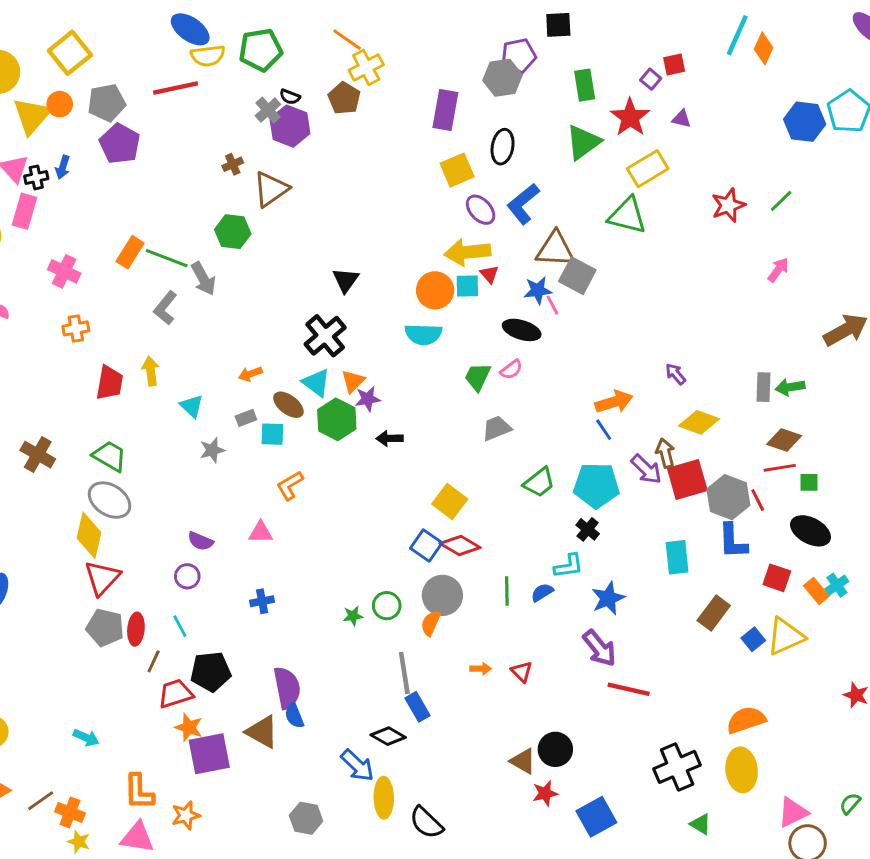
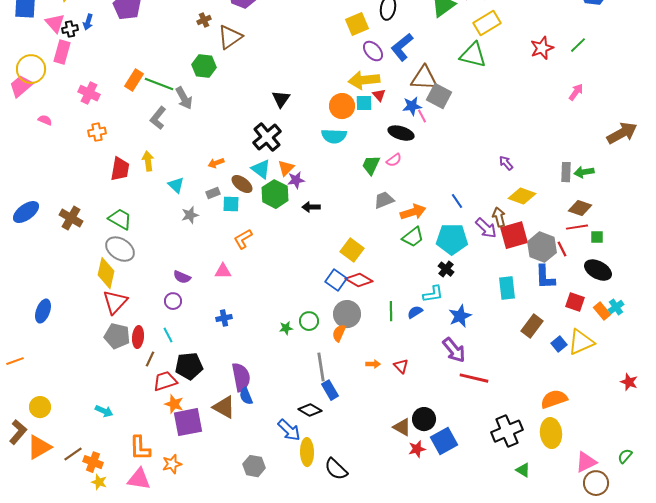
orange arrow: (614, 402) -> (413, 212), moved
blue square: (596, 817) -> (444, 441), moved

